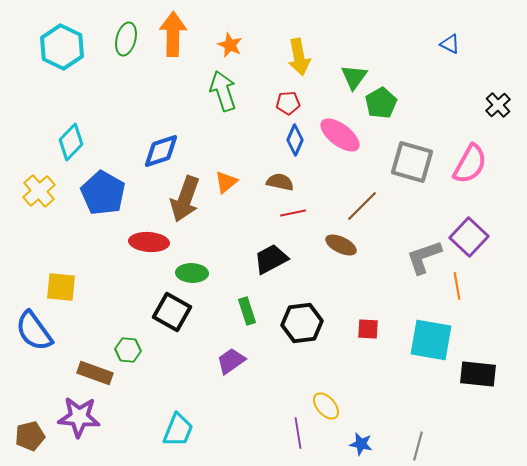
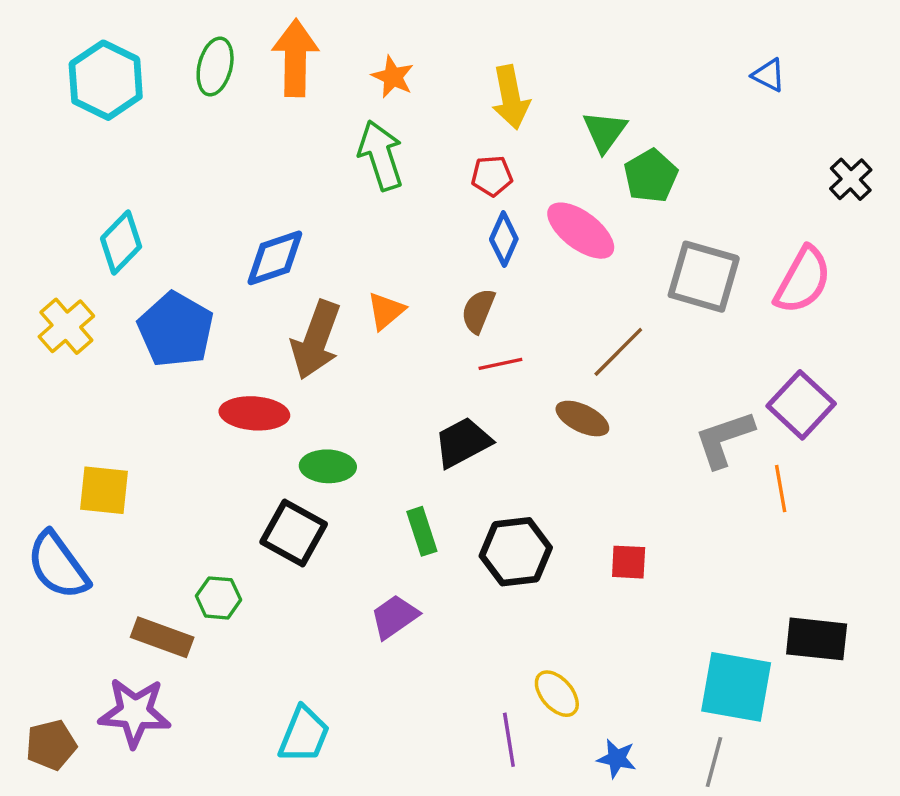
brown semicircle: (280, 182) -> (478, 311), turned -80
cyan square: (431, 340) -> (736, 687), moved

